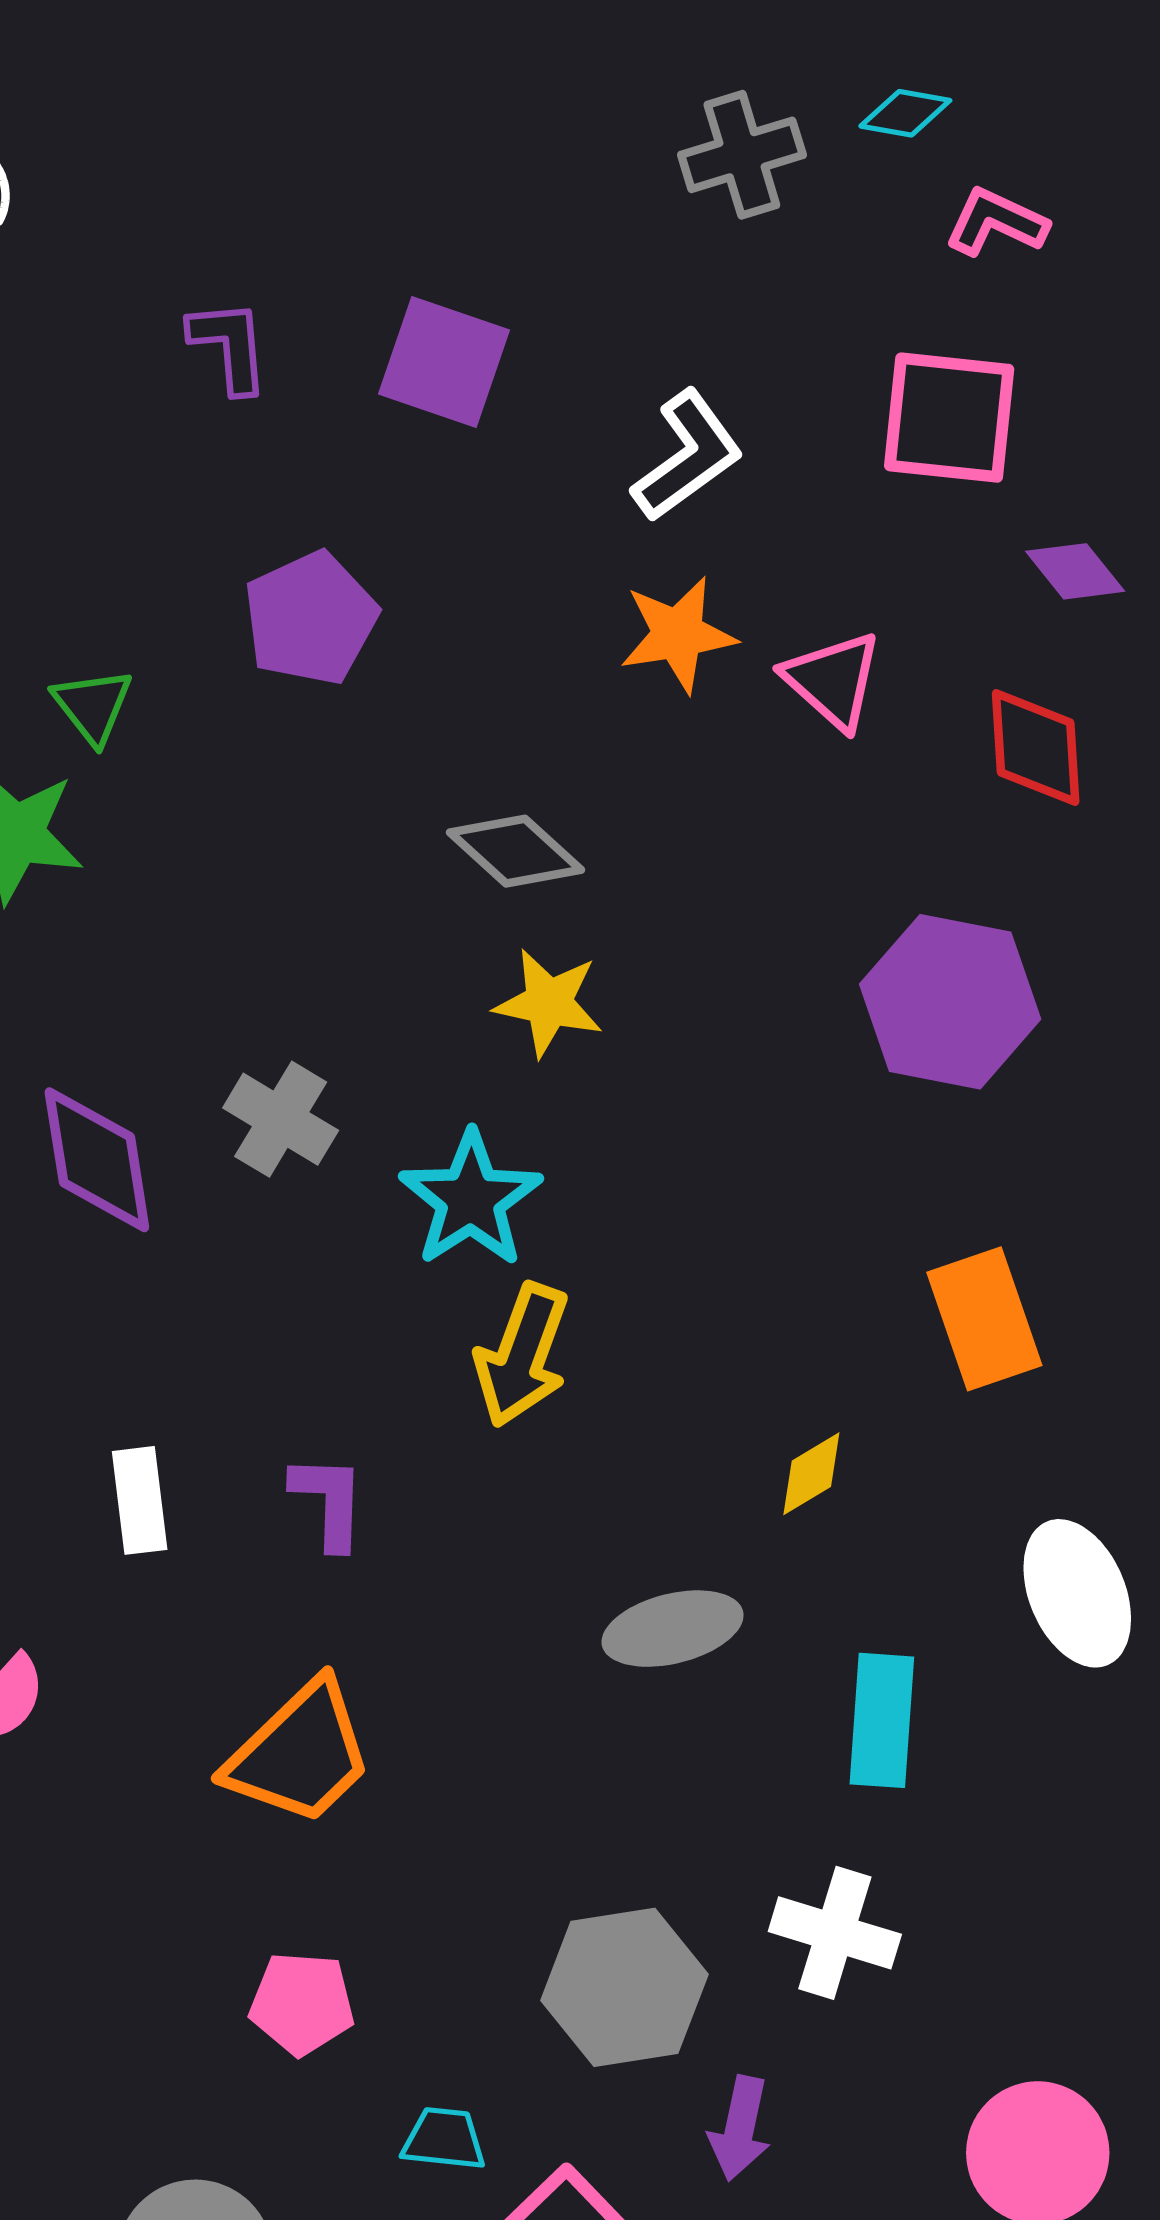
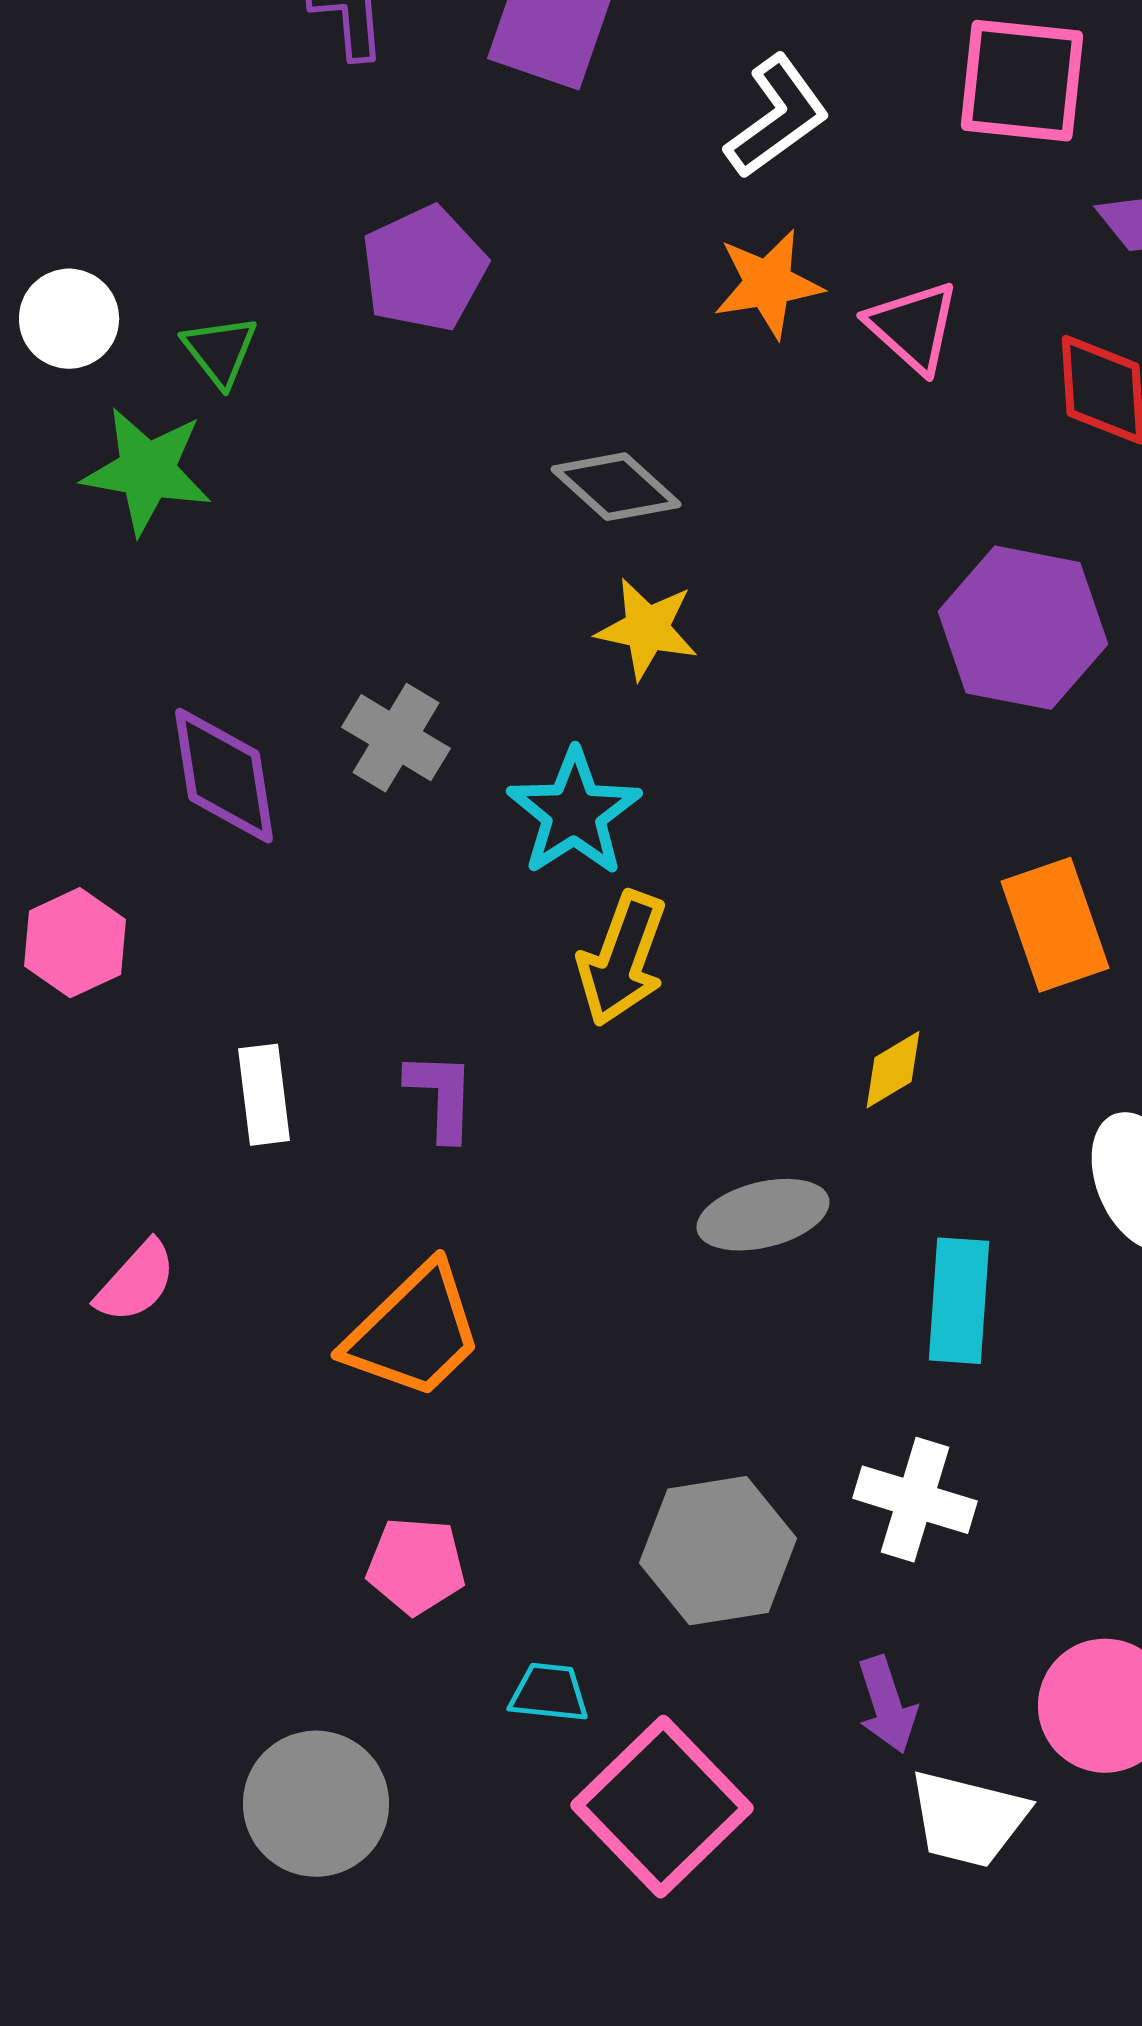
purple arrow: (740, 2128) -> (887, 1705), moved, turned -30

